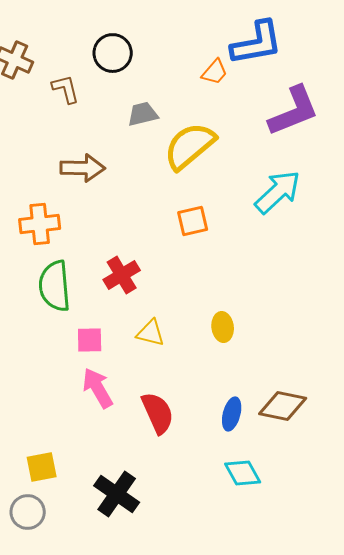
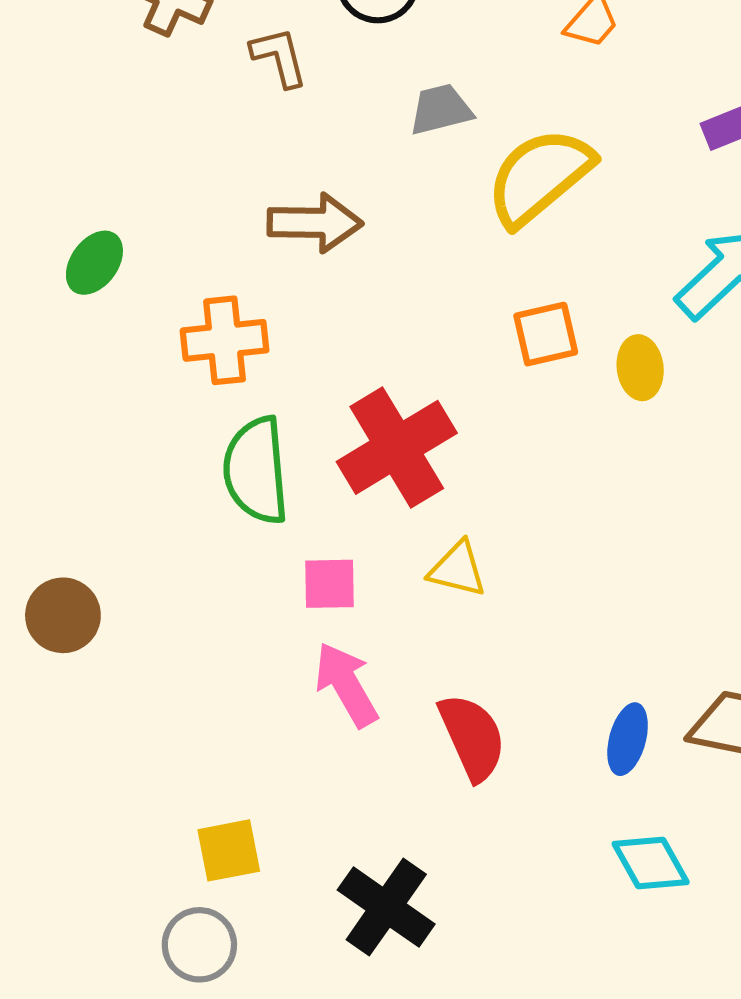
red cross: (122, 275) -> (397, 447), size x1.5
yellow ellipse: (223, 327) -> (640, 368), moved

